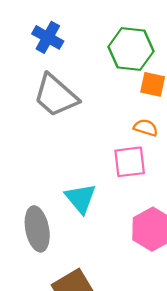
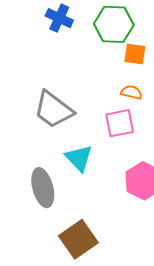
blue cross: (48, 37) -> (59, 18), moved
gray trapezoid: (56, 96) -> (53, 110), moved

